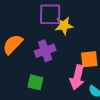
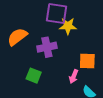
pink arrow: (77, 77) -> (74, 76), size x0.6

